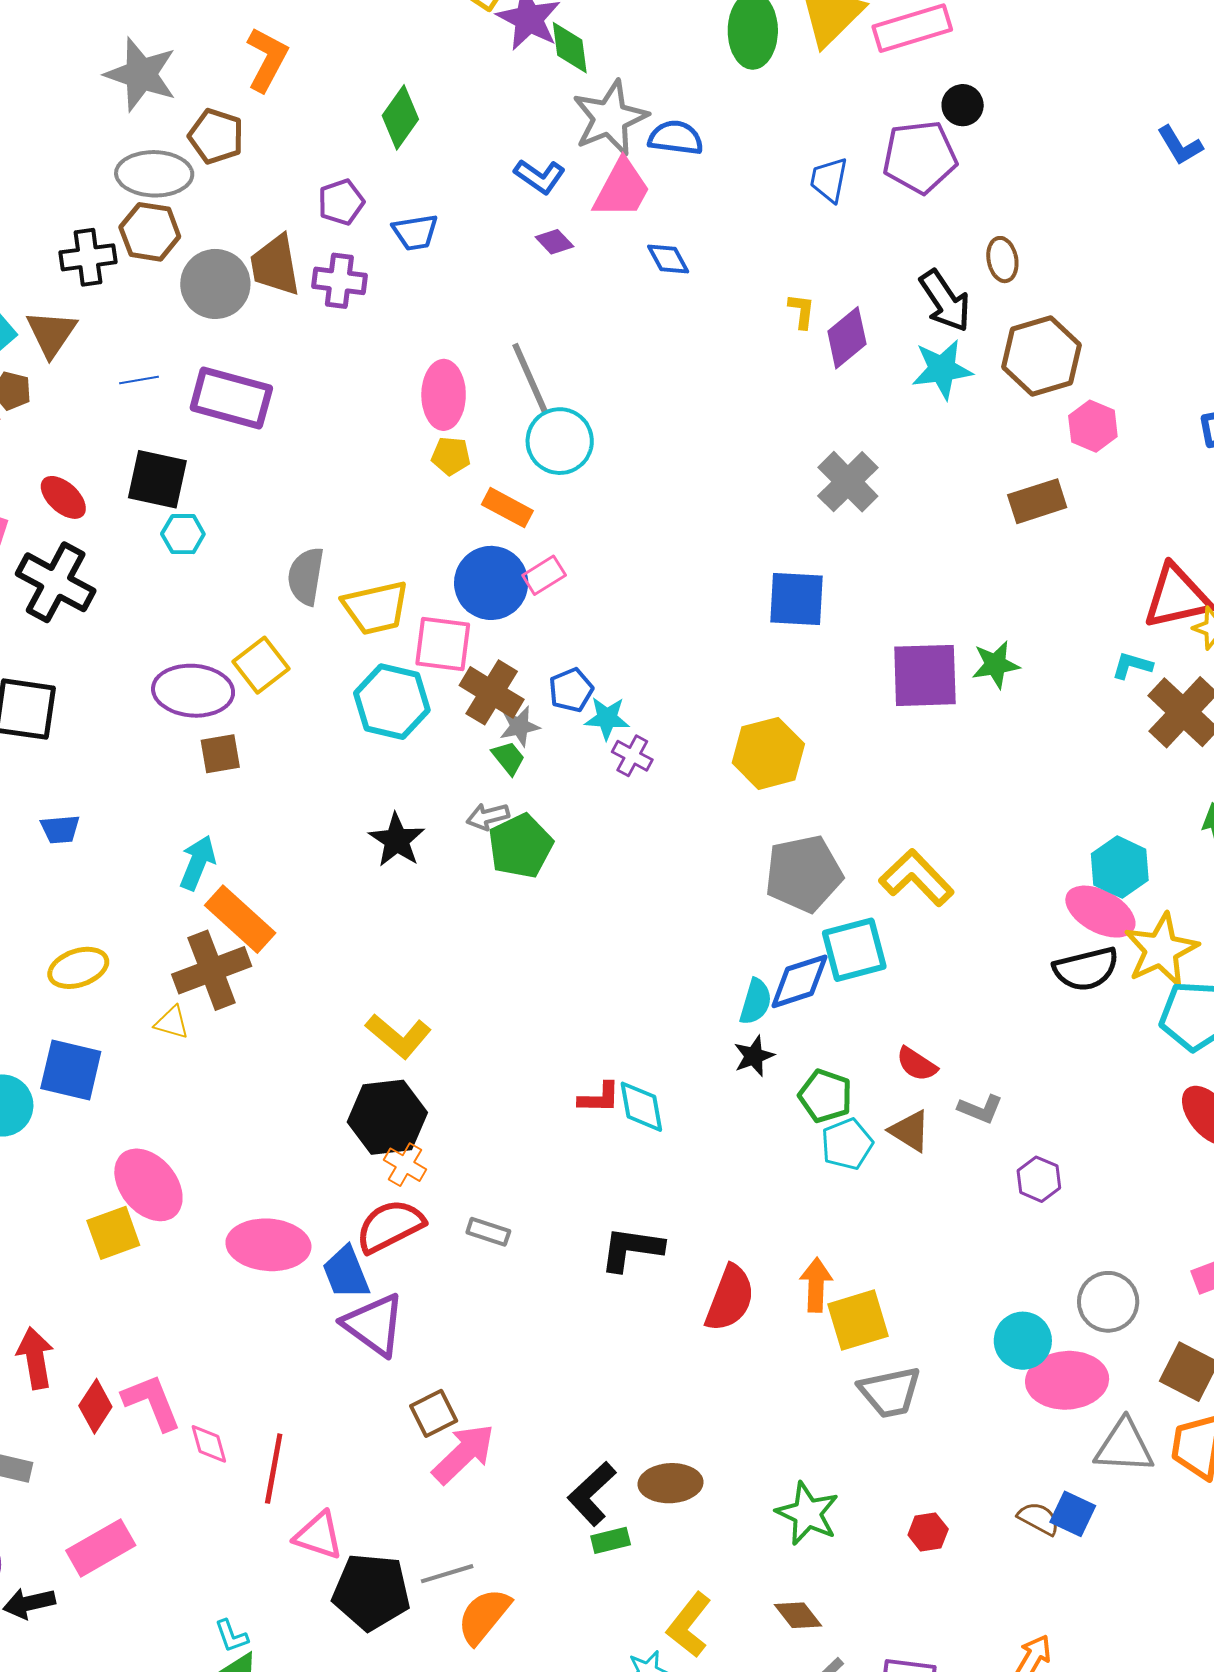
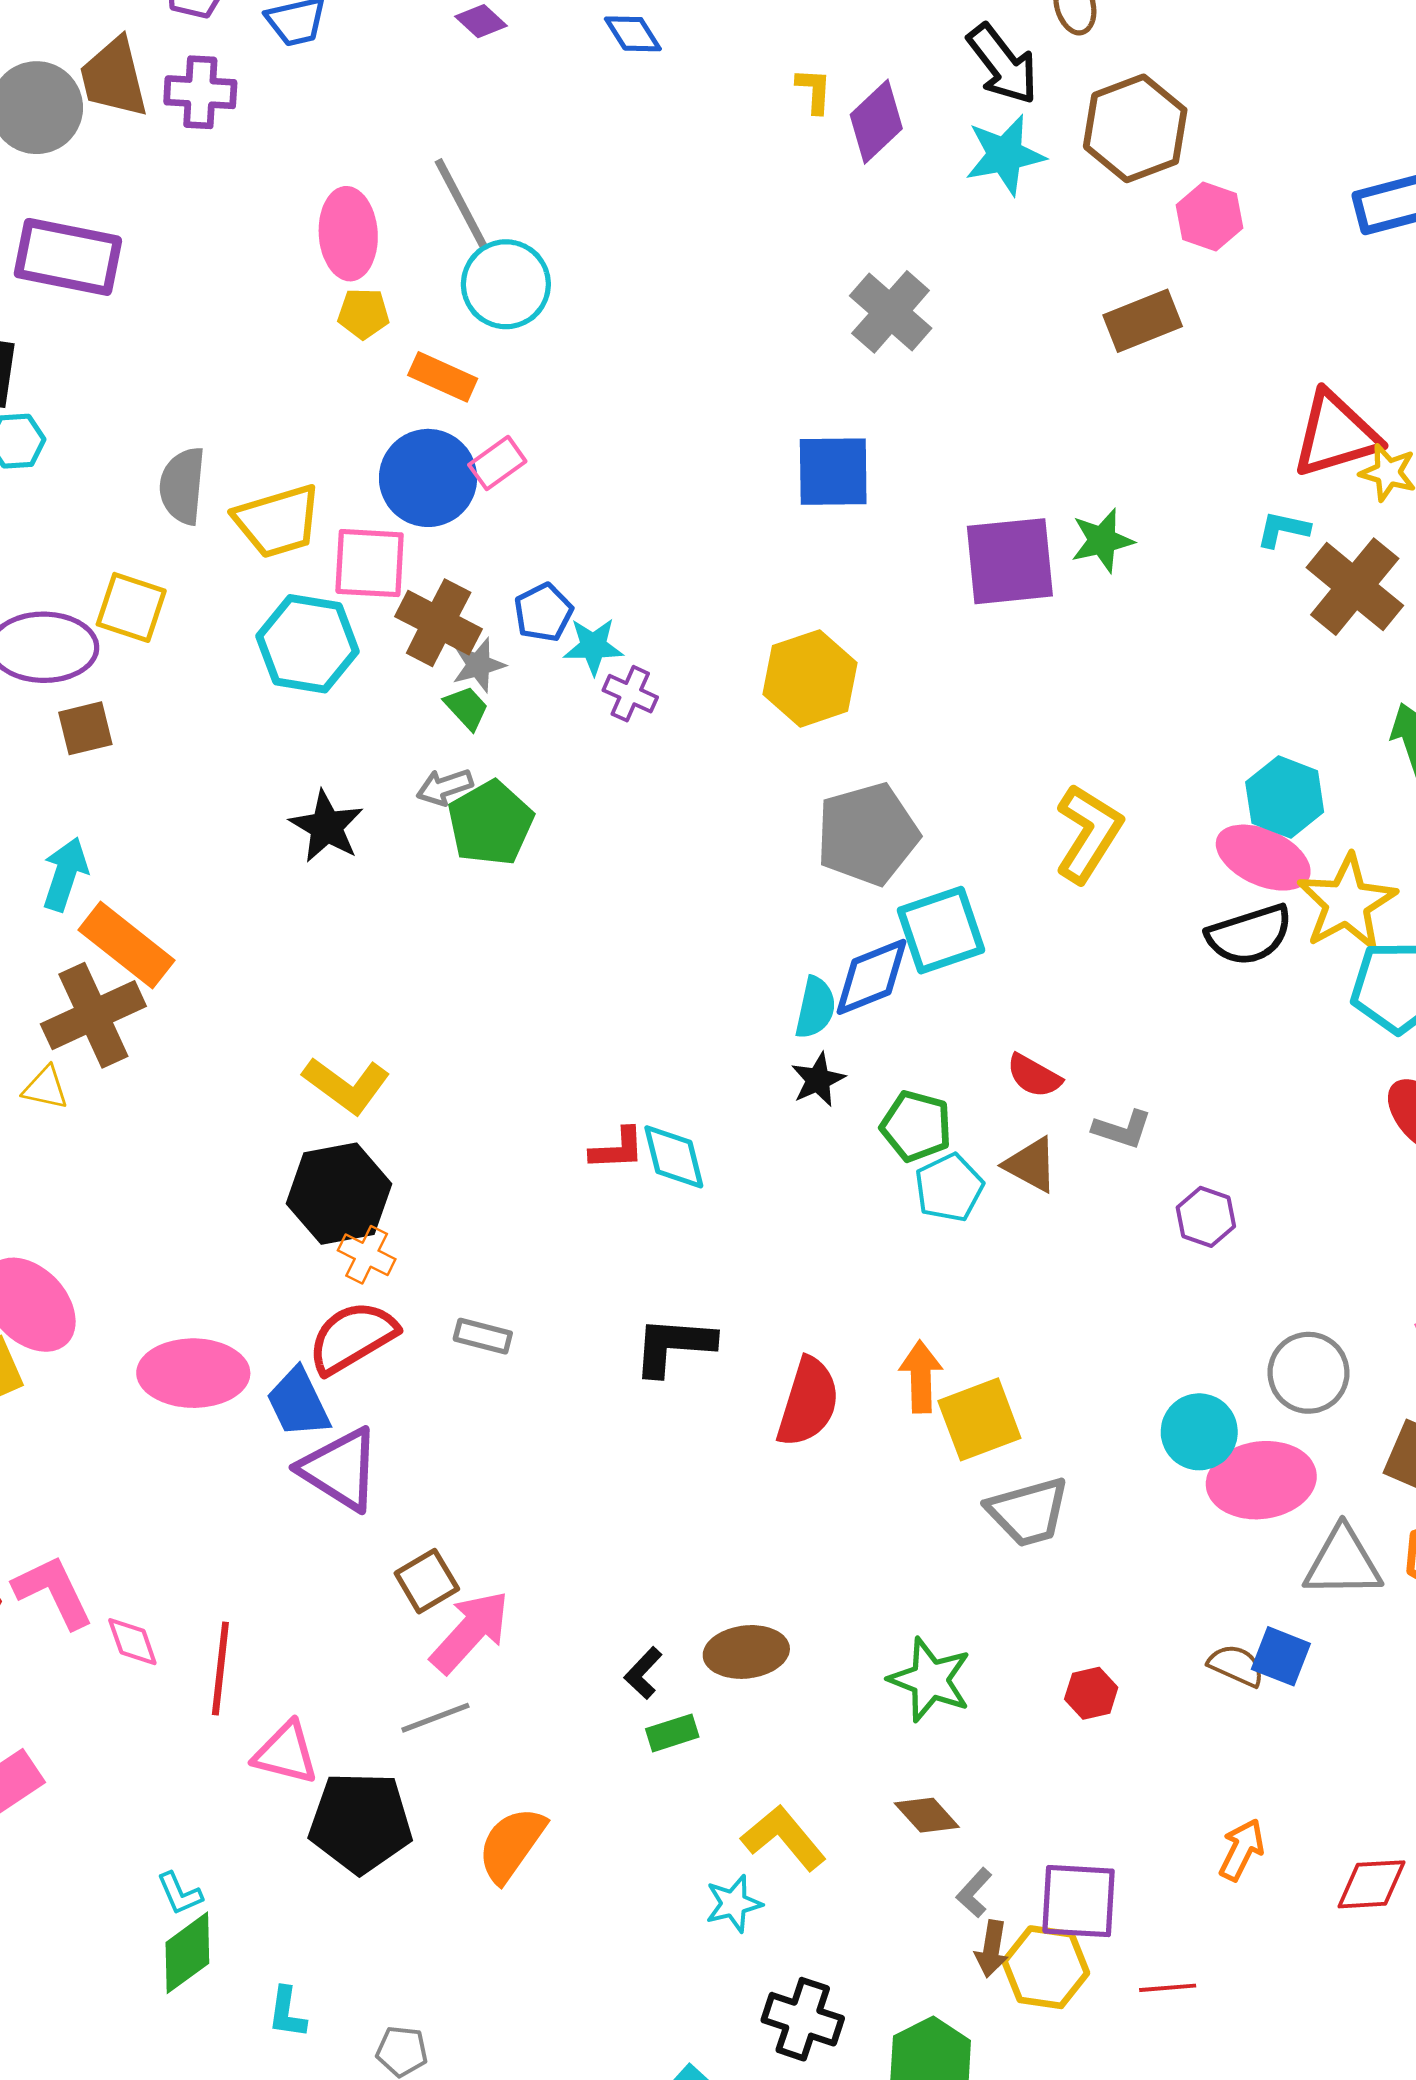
yellow square: (261, 665) -> (131, 607), turned -30
yellow L-shape: (916, 878) -> (1088, 833), moved, turned 80
black L-shape: (592, 1494) -> (643, 1673), size x0.6
gray line: (447, 1574) -> (435, 1718), moved
yellow L-shape: (689, 1625) -> (784, 1838), turned 106

